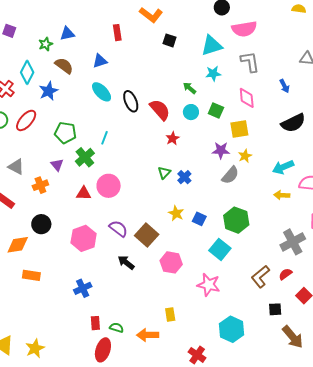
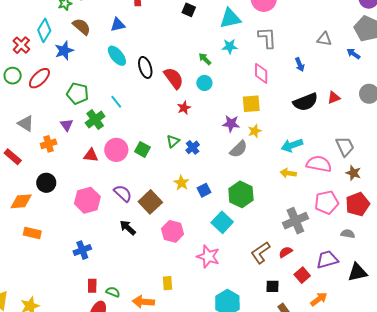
green square: (216, 110) -> (142, 149), moved
cyan line: (105, 138) -> (116, 102), turned -64
blue square: (199, 219) -> (204, 190), turned 32

